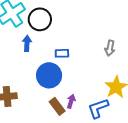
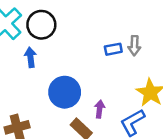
blue rectangle: (62, 53) -> (113, 49), moved
purple arrow: (71, 101) -> (100, 109), moved

